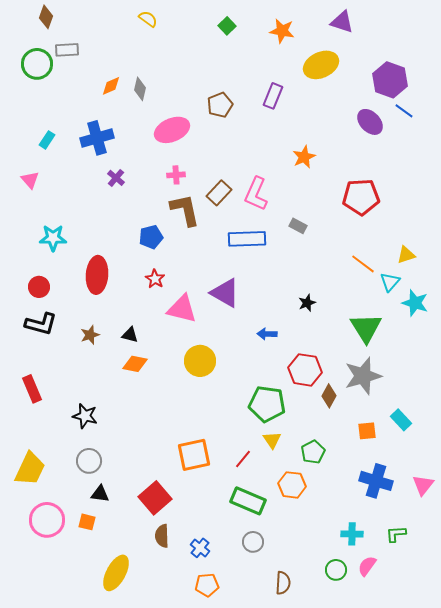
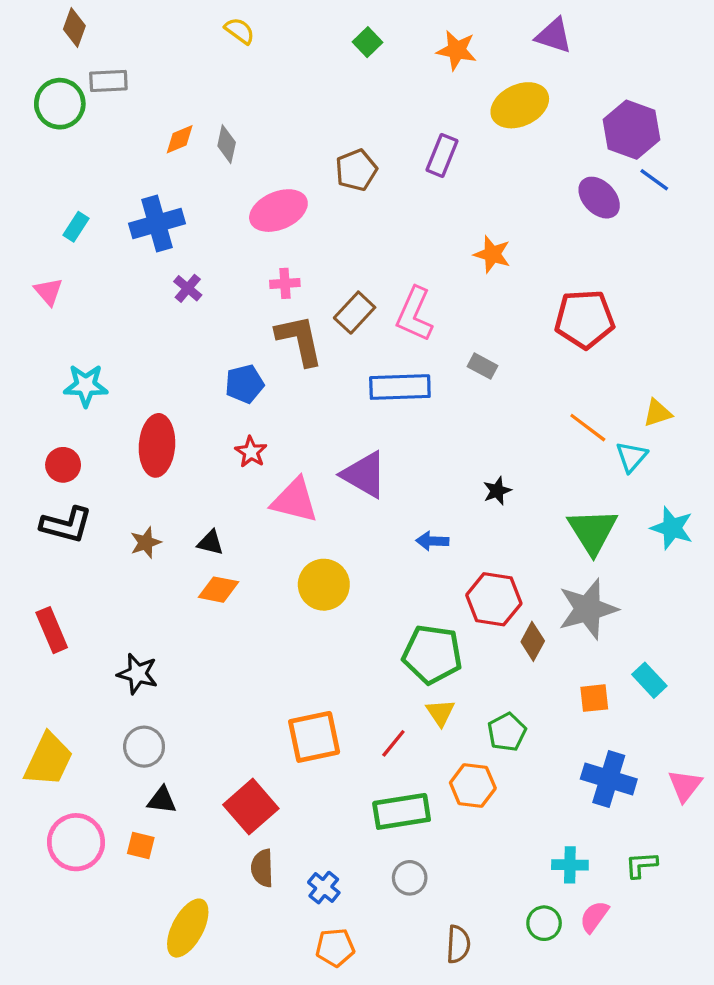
orange star: (304, 157) -> (492, 254), turned -30
cyan star: (415, 303) -> (672, 528), moved
green rectangle: (248, 501) -> (402, 811), turned -32

